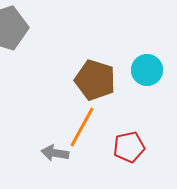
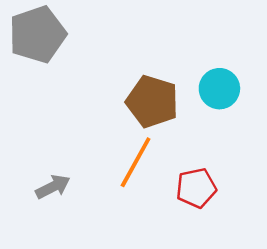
gray arrow: (55, 153) -> (53, 187), moved, turned 144

